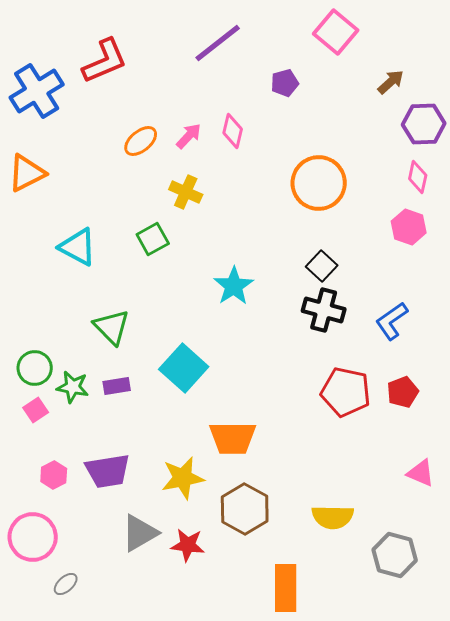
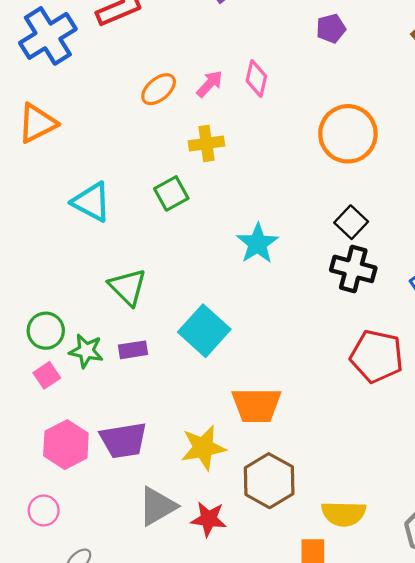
purple pentagon: (285, 83) -> (331, 29), moved
yellow cross: (186, 192) -> (206, 143), turned -32
pink hexagon: (54, 475) -> (66, 445), size x1.6
yellow semicircle: (333, 517) -> (344, 514), moved
pink circle: (33, 537) -> (44, 510), size x0.6

